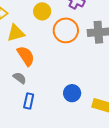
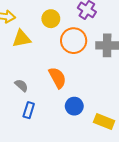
orange semicircle: (26, 56) -> (57, 78), moved

